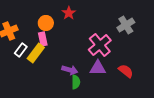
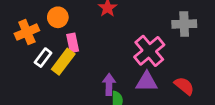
orange circle: (46, 23) -> (58, 17), moved
gray cross: (126, 25) -> (184, 24), turned 30
purple arrow: (70, 70) -> (109, 84), turned -105

